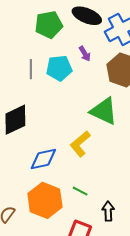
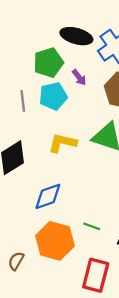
green pentagon: (49, 25) -> (48, 63), moved
yellow L-shape: (80, 144) -> (62, 143), moved, turned 60

